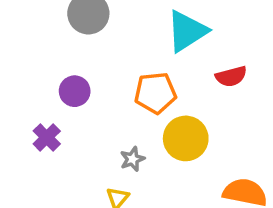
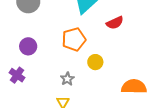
yellow circle: (186, 138) -> (95, 62), size x0.6

